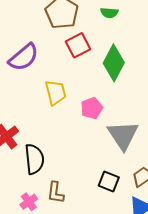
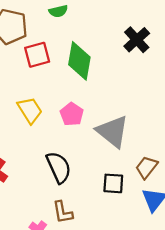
red square: (78, 45) -> (37, 55), turned 30
black semicircle: (34, 159) -> (59, 167), moved

